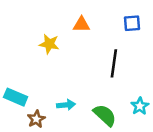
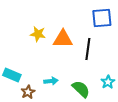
blue square: (132, 23) -> (102, 18), size x1.5
orange triangle: (82, 25) -> (63, 39), moved, size x1.5

